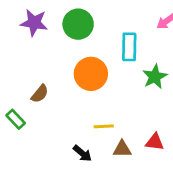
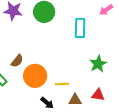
orange circle: (91, 74) -> (35, 76), moved
green star: (155, 77) -> (98, 64), moved

